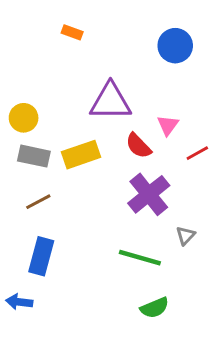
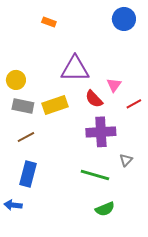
blue circle: (175, 46) -> (124, 19), moved
purple cross: (149, 194) -> (101, 132), turned 36

